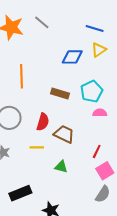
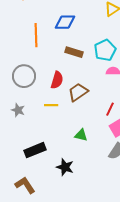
blue diamond: (72, 57) -> (65, 22), moved
brown trapezoid: (64, 134) -> (78, 92), turned -60
green triangle: (61, 167) -> (81, 135), moved

